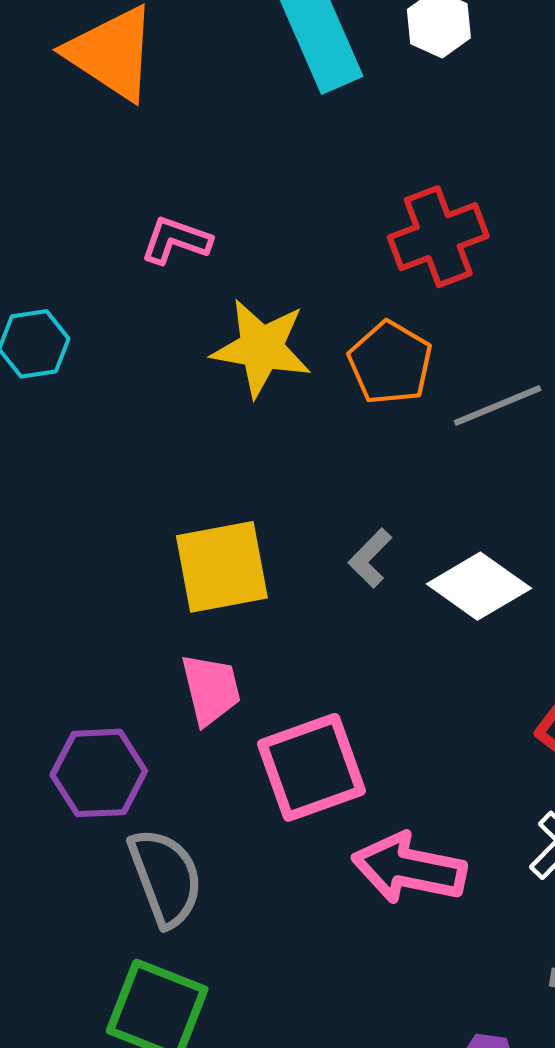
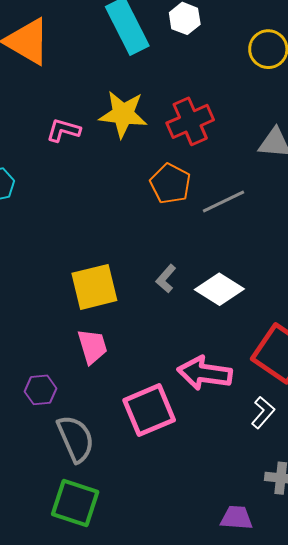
yellow star: (261, 348) -> (123, 114), moved
pink square: (311, 767) -> (149, 410), moved
purple hexagon: (99, 773) -> (41, 390), size x0.7
pink arrow: (409, 868) -> (205, 373), moved

